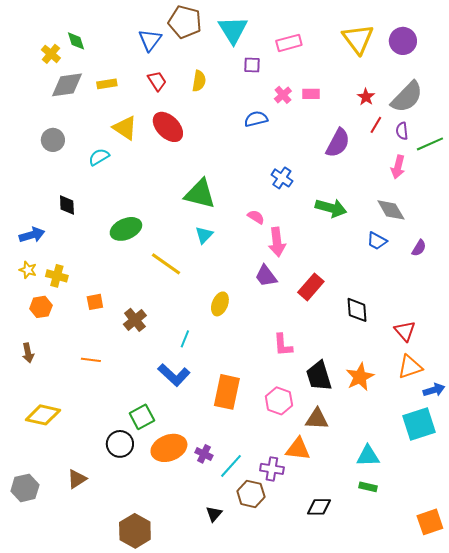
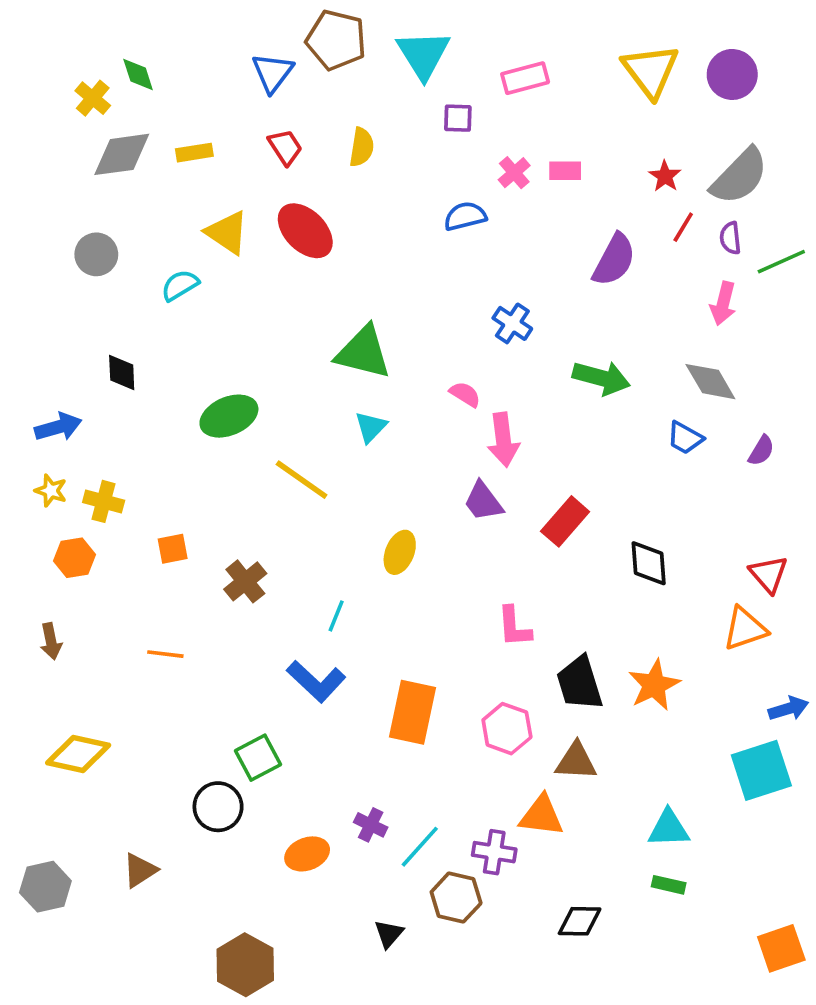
red triangle: (405, 331) -> (769, 574), moved
orange triangle: (410, 367) -> (745, 629), moved
orange ellipse: (169, 448) -> (307, 854), moved, size x0.7

